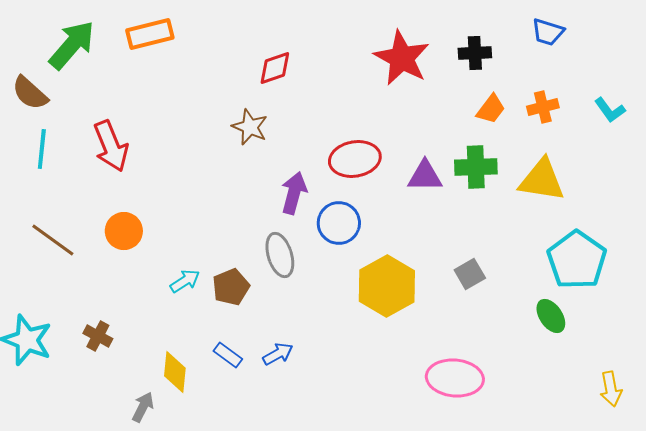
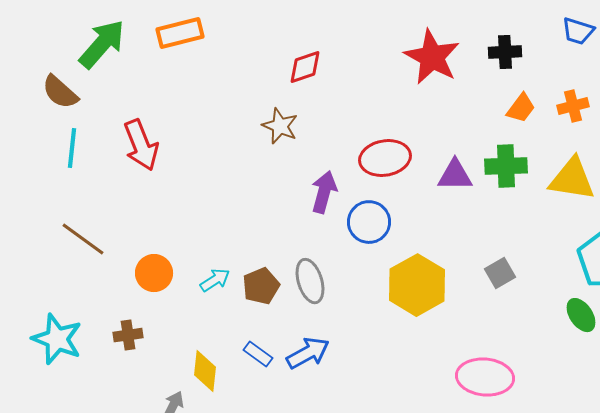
orange circle: (124, 231) -> (154, 273), moved
gray ellipse: (280, 255) -> (310, 281), moved
brown cross: (98, 336) -> (128, 335), turned -36
blue arrow: (278, 354) -> (308, 353), size x1.4

